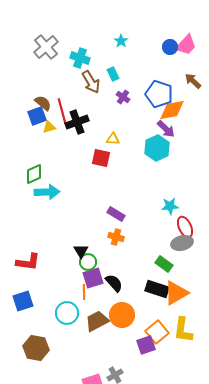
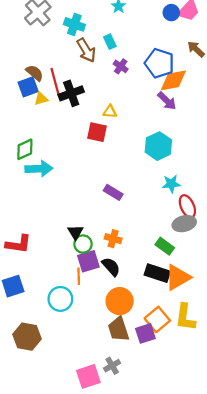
cyan hexagon: (157, 148) -> (158, 146), moved
orange cross: (116, 237) -> (113, 239), moved
brown trapezoid: (97, 321) -> (119, 329), moved, turned -80

